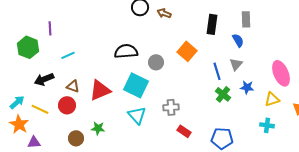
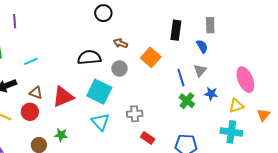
brown arrow: (164, 13) -> (120, 43), moved
purple line: (50, 28) -> (15, 21), moved
cyan cross: (267, 125) -> (231, 132), size x1.5

